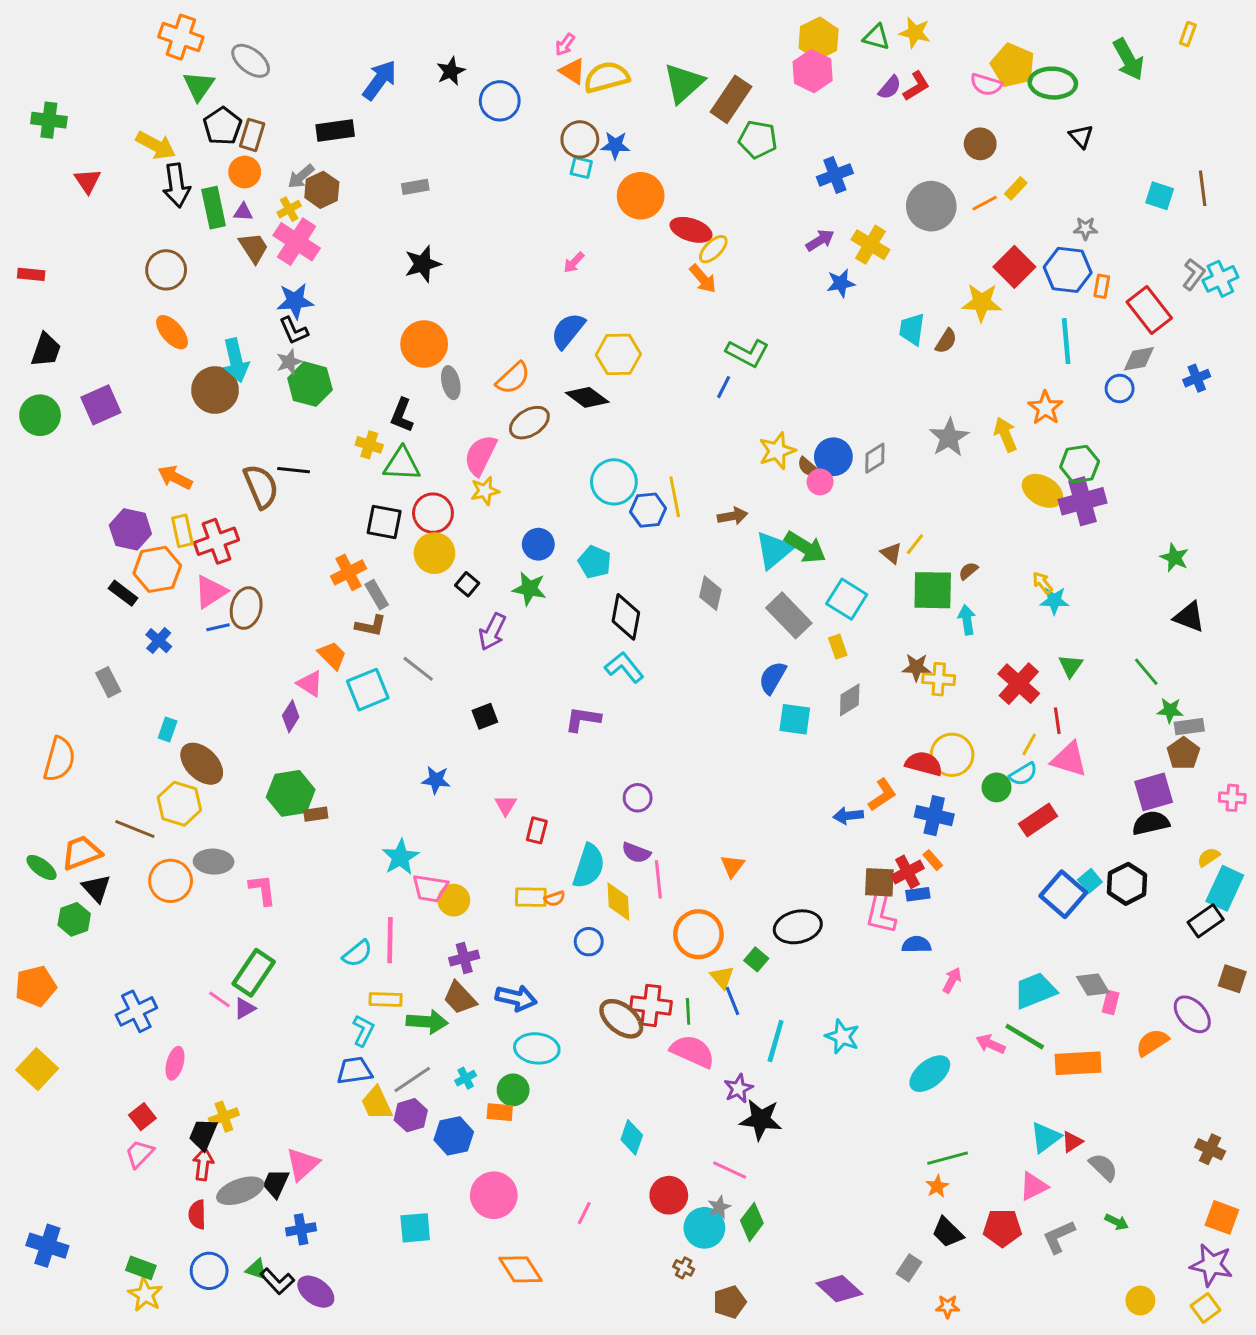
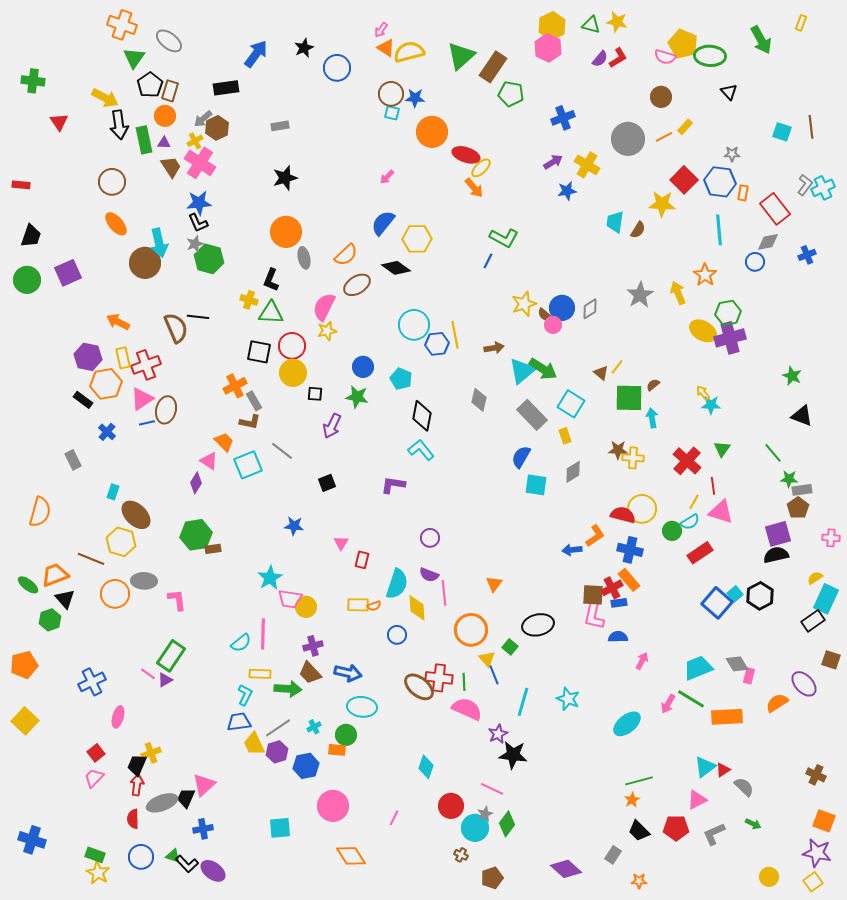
black square: (467, 584) -> (315, 394), turned -35
orange rectangle: (933, 860) -> (629, 580), size x1.6
pink arrow: (991, 1044) -> (668, 704), turned -84

